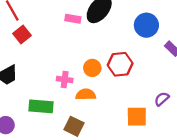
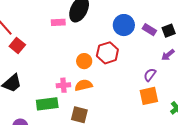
blue circle: (146, 25) -> (124, 25), moved
pink cross: (65, 79) -> (63, 85), moved
orange square: (137, 117) -> (149, 96), moved

